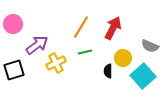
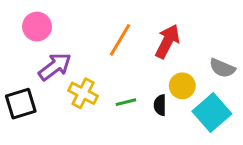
pink circle: (13, 24) -> (37, 27), moved
green line: (85, 52) -> (126, 102), moved
yellow cross: (56, 63) -> (83, 93), turned -36

